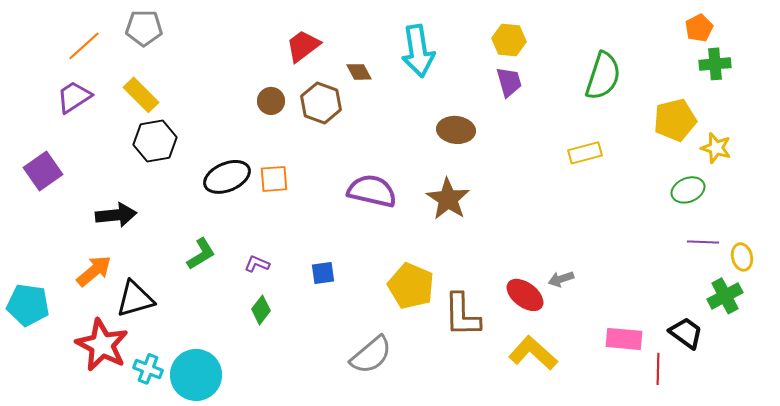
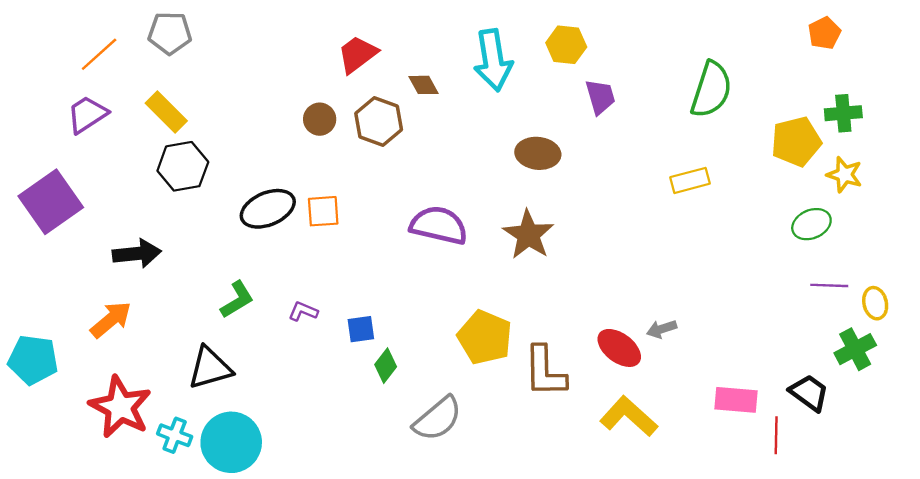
yellow hexagon: (509, 40) -> (566, 45), moved
green cross: (715, 64) -> (843, 113), moved
purple square: (43, 171) -> (51, 202), size x1.4
blue square: (323, 273) -> (361, 329), moved
black triangle: (135, 299) -> (210, 368), moved
green diamond: (261, 310) -> (386, 366), moved

